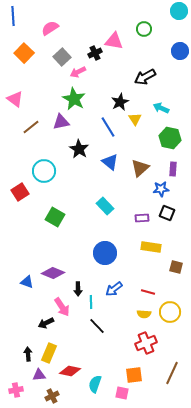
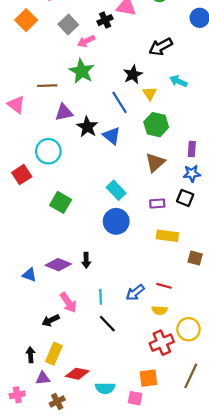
pink triangle: (15, 99) -> (16, 105), moved
purple triangle: (61, 122) -> (64, 112), moved
brown line: (31, 127) -> (47, 86), moved, turned 36
green hexagon: (170, 138) -> (156, 125), moved
blue triangle: (110, 162) -> (112, 136), moved
brown triangle: (140, 168) -> (155, 162), moved
blue star: (161, 189) -> (192, 173), moved
blue circle: (105, 253) -> (116, 221), moved
black arrow: (78, 289) -> (86, 260), moved
blue arrow: (114, 289) -> (135, 293), moved
yellow circle: (170, 312) -> (188, 329), moved
cyan semicircle: (95, 384) -> (105, 388), turned -108

